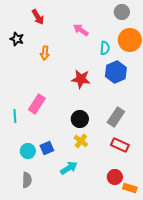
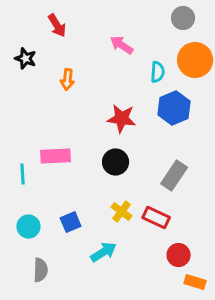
pink rectangle: (37, 104) -> (56, 156), turned 54
black circle: (80, 119) -> (116, 162), moved
red rectangle: (120, 145) -> (156, 218), moved
cyan circle: (28, 151) -> (28, 227), moved
red circle: (115, 177) -> (179, 255), moved

